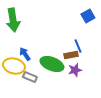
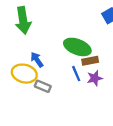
blue line: (78, 46) -> (76, 74), moved
green ellipse: (52, 64) -> (77, 47), moved

